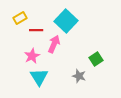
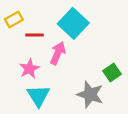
gray star: (79, 76) -> (90, 94), size x1.5

